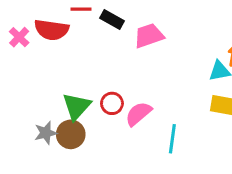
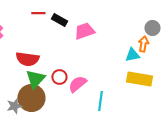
red semicircle: (52, 30) -> (27, 59), moved
gray star: (46, 133) -> (14, 106), moved
brown circle: (71, 134) -> (31, 98), size x1.4

